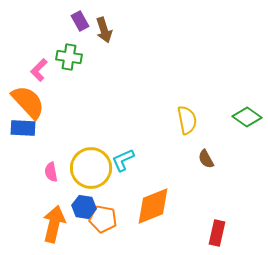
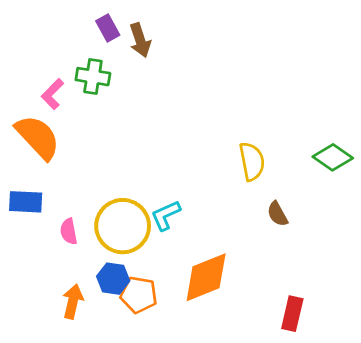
blue rectangle: (23, 128) -> (26, 202), moved
orange arrow: (54, 224) -> (73, 301), size x0.7

